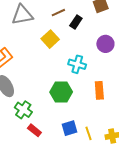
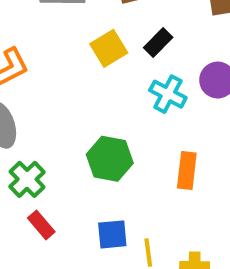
black rectangle: (76, 22) -> (158, 43), moved
cyan cross: (77, 64) -> (168, 94), moved

